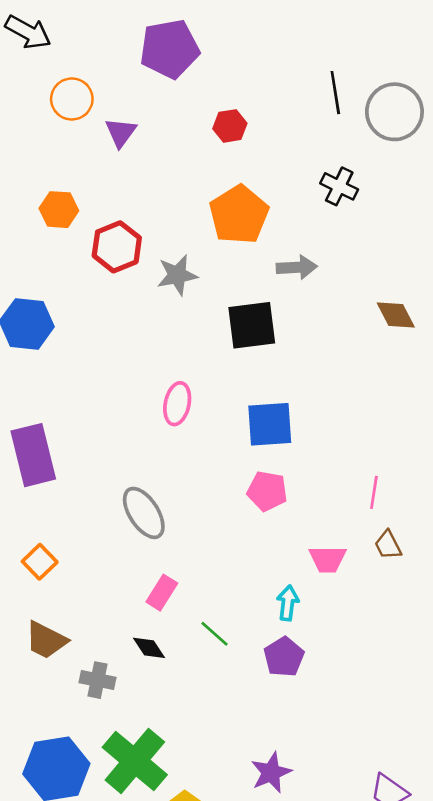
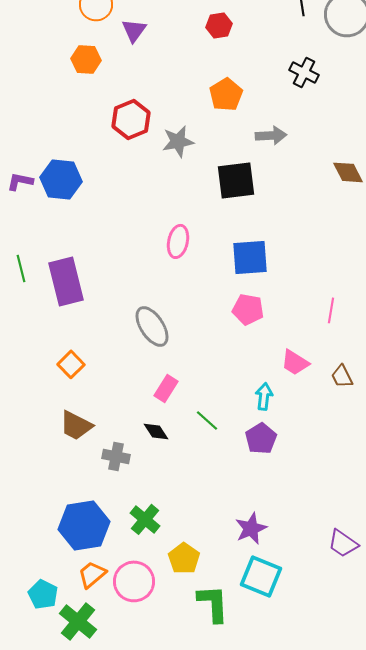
orange hexagon: (59, 210) -> (86, 59), moved
orange pentagon: (239, 215) -> (226, 94), size x0.7
brown trapezoid: (388, 545) -> (342, 376), moved
pink trapezoid: (328, 559) -> (295, 362), turned 32
green cross: (135, 761) -> (145, 519), size x0.6

